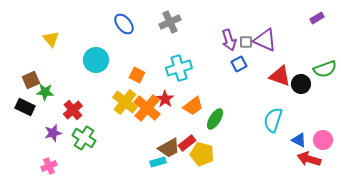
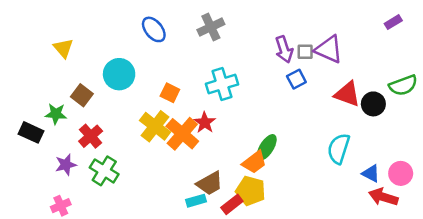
brown square: (31, 80) -> (82, 95), moved, turned -30
orange trapezoid: (193, 106) -> (254, 162), moved
red rectangle: (187, 143) -> (232, 204), moved

